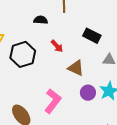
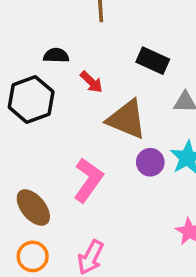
black semicircle: (41, 20) -> (56, 55), moved
brown triangle: (76, 68) -> (127, 119), size x1.4

